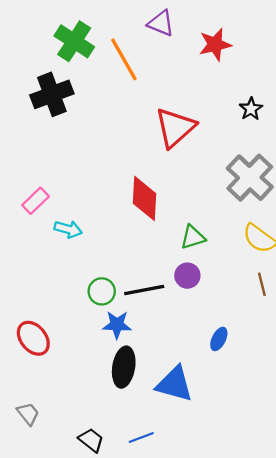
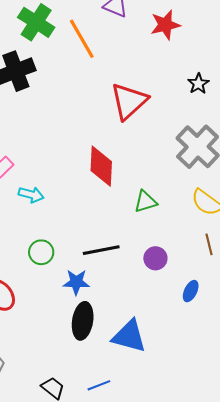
purple circle: (187, 276) -> (155, 258), moved
green circle: (102, 291) -> (41, 252), moved
blue ellipse: (219, 339) -> (191, 291), moved

